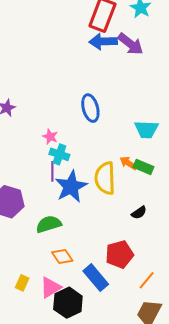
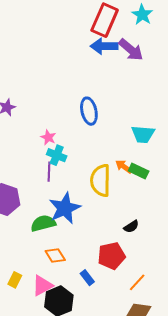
blue star: (71, 187) -> (65, 208), moved
black semicircle: (139, 213) -> (131, 227), moved
blue rectangle: (96, 278) -> (87, 278), size x0.6

